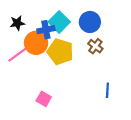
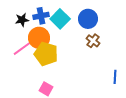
blue cross: (46, 30) -> (41, 16), moved
yellow pentagon: (60, 52) -> (46, 54), moved
blue line: (107, 90) -> (115, 77), moved

